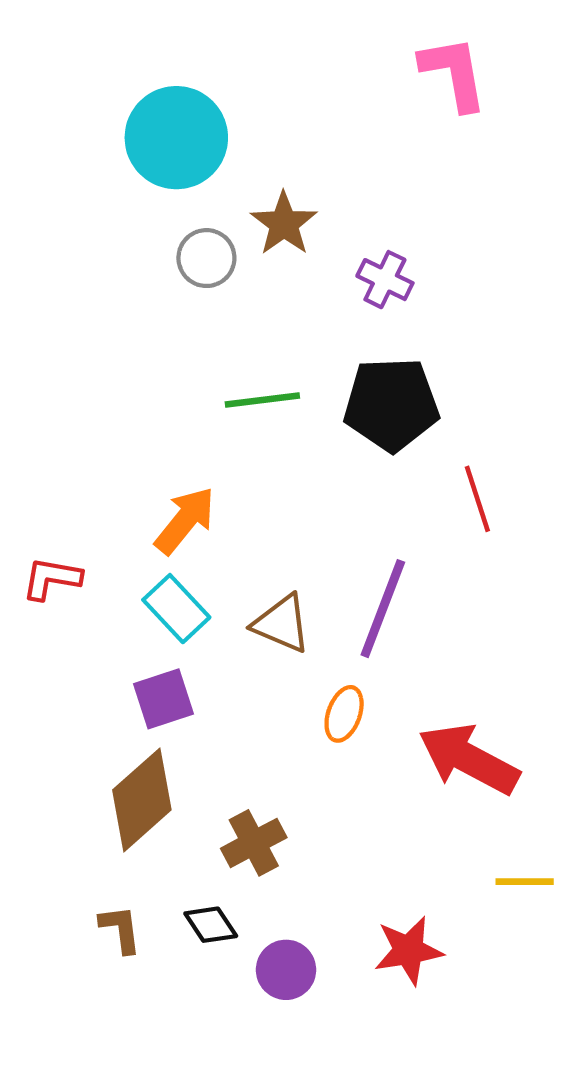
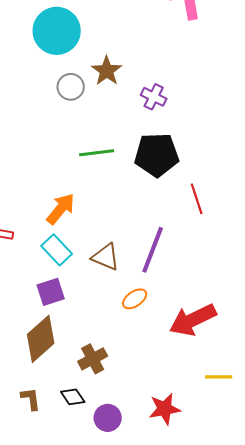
orange ellipse: (344, 714) -> (135, 299), turned 35
red arrow: (469, 759) -> (193, 320), turned -54

